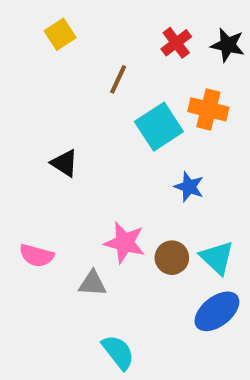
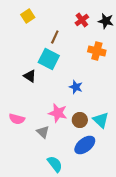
cyan square: (159, 127) -> (49, 59), moved, turned -30
blue star: (189, 187) -> (76, 87), moved
gray triangle: (92, 283) -> (43, 132), turned 40
blue ellipse: (217, 311) -> (85, 145), moved

